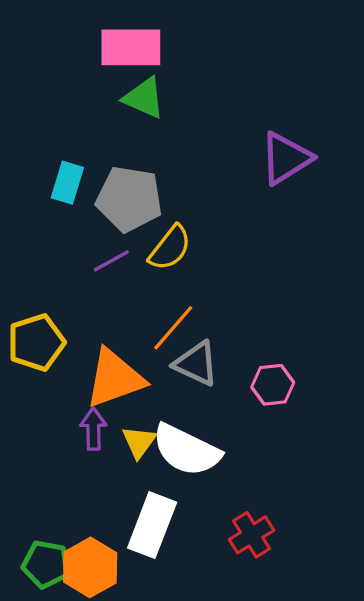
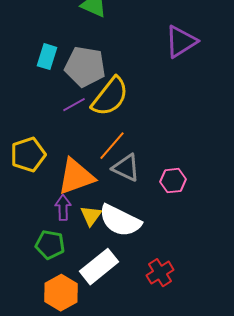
yellow semicircle: (170, 248) -> (110, 97), size x1.4
white rectangle: (152, 525) -> (99, 267), turned 30
green pentagon: (46, 564) -> (50, 245), moved

